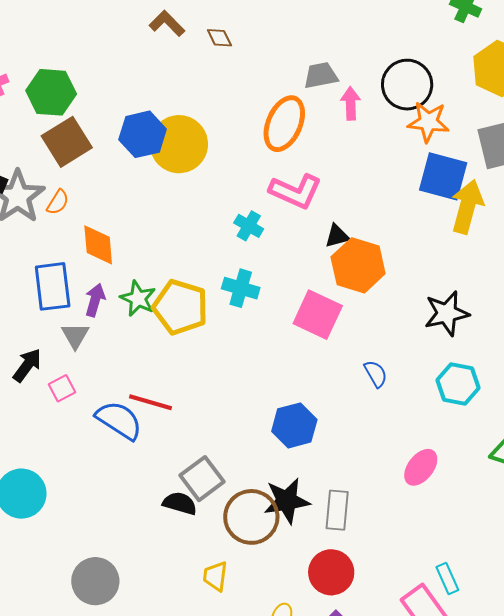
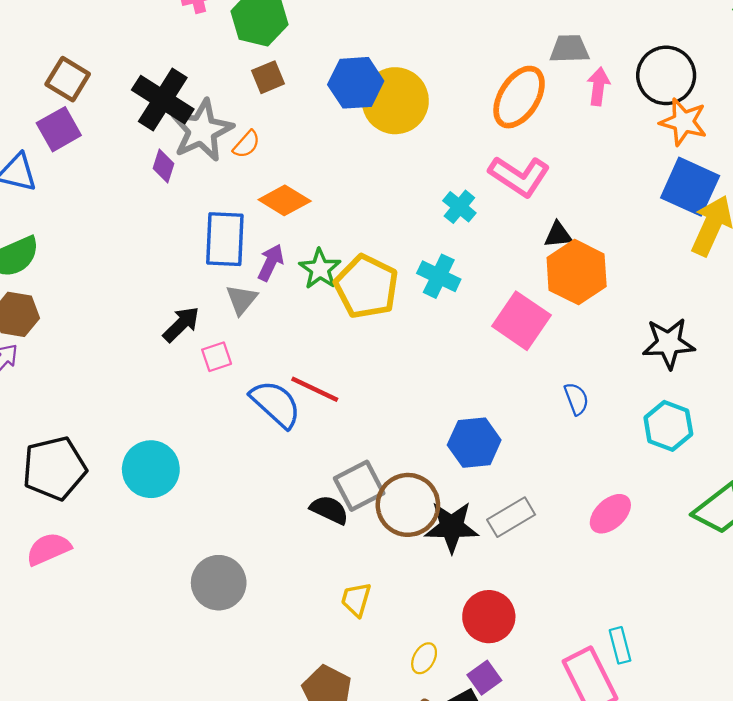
brown square: (67, 142) -> (268, 77), size x0.6
orange diamond: (98, 245) -> (285, 200), turned -63
gray rectangle: (337, 510) -> (511, 517), moved, turned 45
brown circle: (251, 517) -> (408, 505), moved

